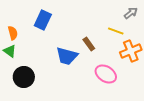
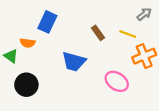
orange semicircle: (13, 33) -> (28, 43), moved, turned 112
brown rectangle: (89, 44) -> (98, 33), moved

